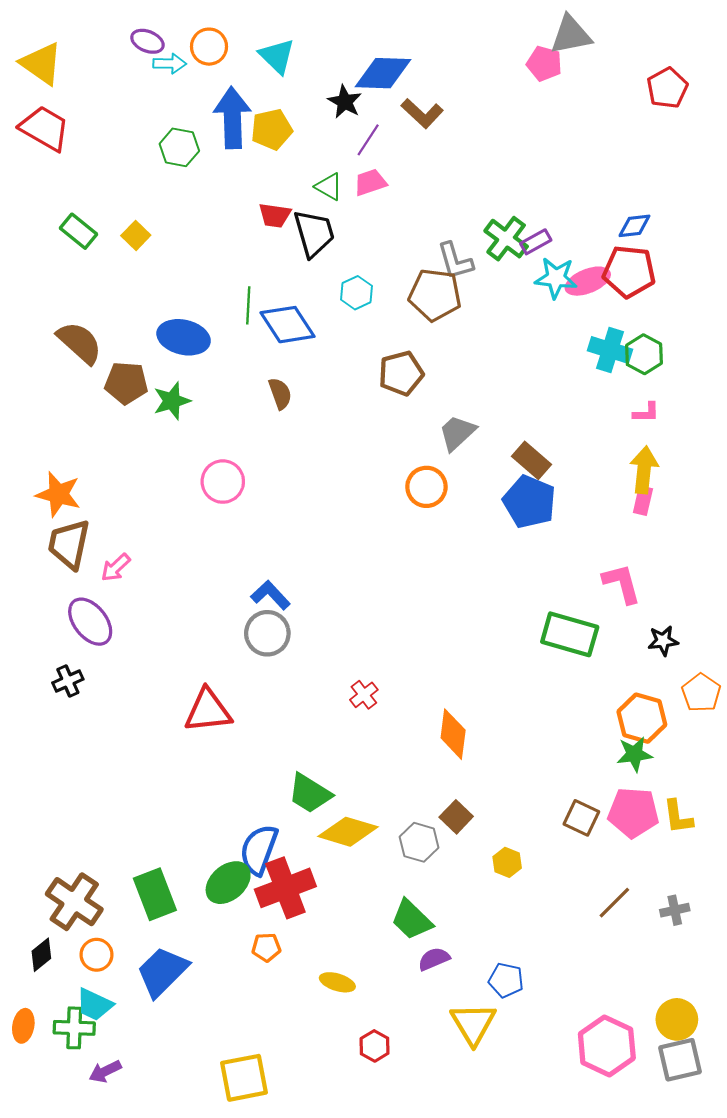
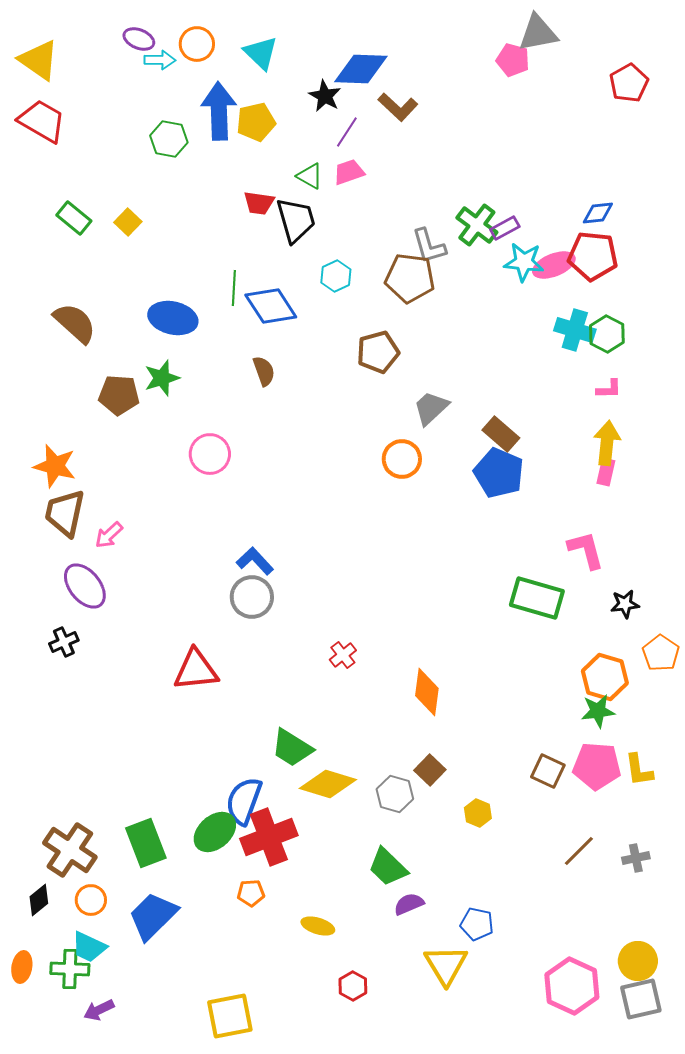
brown pentagon: (126, 383) -> (119, 395), moved

